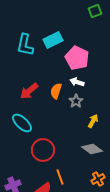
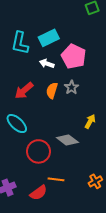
white arrow: (77, 82) -> (47, 64), moved
gray star: (76, 101) -> (72, 87), moved
gray diamond: (92, 149) -> (67, 140), moved
orange line: (60, 177) -> (56, 179), turned -63

